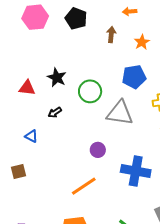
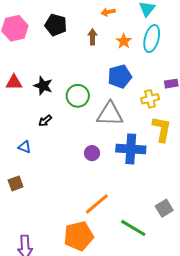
red triangle: (27, 88) -> (14, 82), moved
blue cross: (136, 171) -> (131, 149), moved
orange line: (84, 186) -> (97, 204), moved

